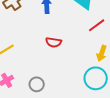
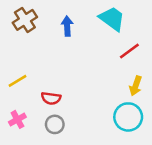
red semicircle: (54, 42) -> (51, 98), moved

